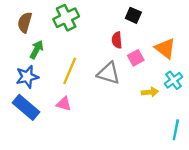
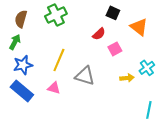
red semicircle: (117, 40) -> (99, 34), turned -128
orange triangle: (165, 48) -> (139, 27), moved
green arrow: (37, 50) -> (15, 42), moved
gray triangle: (109, 73) -> (85, 76), moved

